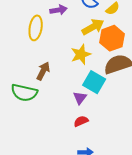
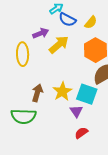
yellow arrow: (93, 27) -> (59, 45), moved
yellow star: (81, 54) -> (62, 91), moved

